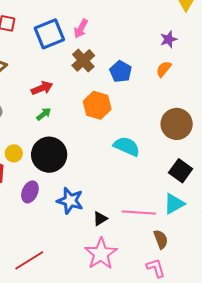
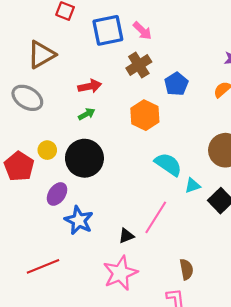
pink arrow: (81, 29) -> (142, 31), turned -84
blue star: (70, 201) -> (79, 220), moved
cyan triangle: (174, 204) -> (193, 186), moved, size x0.7
pink line: (139, 212) -> (156, 217), moved, turned -72

